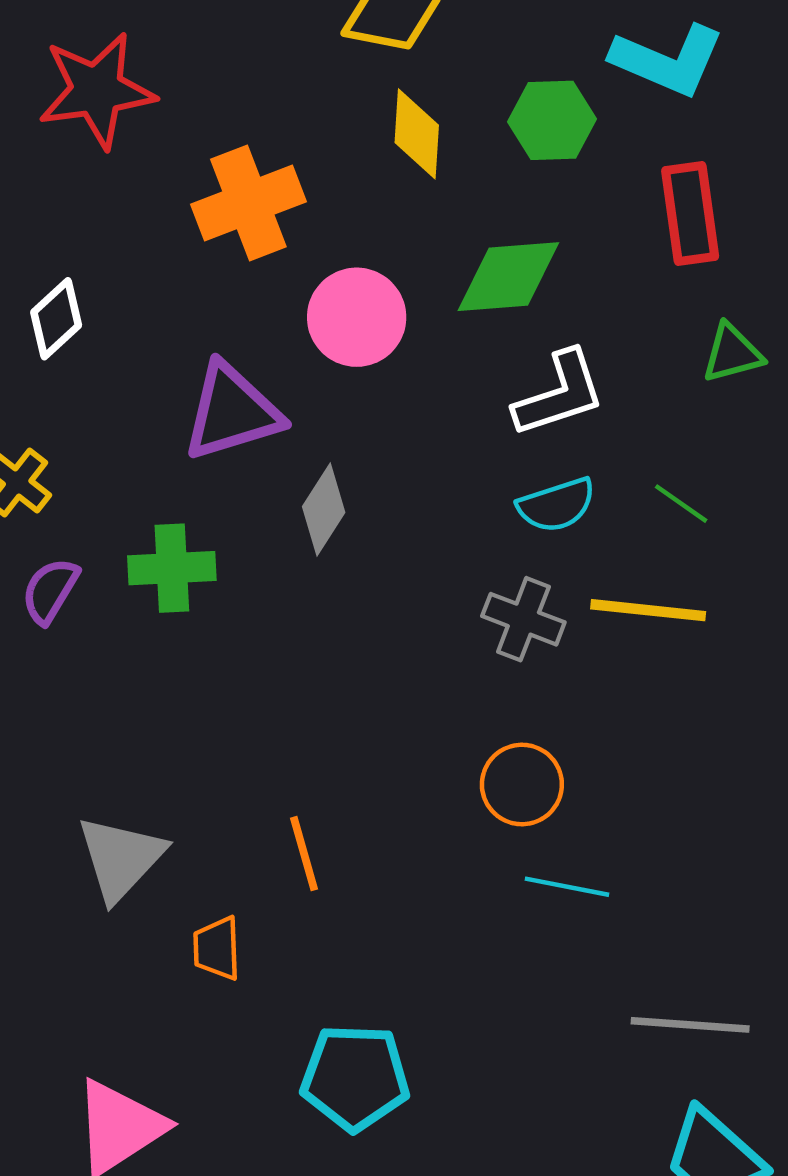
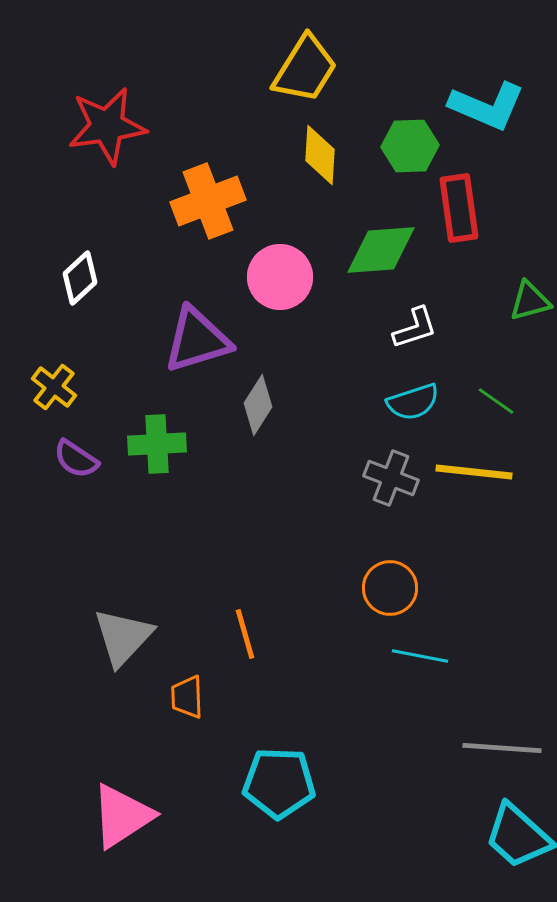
red rectangle: (690, 214) -> (459, 208), moved
white L-shape: (559, 394) -> (415, 328), size x0.7
purple semicircle: (50, 591) -> (76, 459), turned -87

